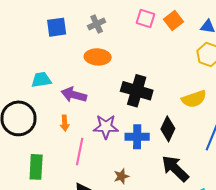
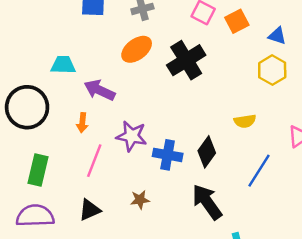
orange ellipse: (98, 57) -> (137, 49), turned -50
black cross: (137, 91) -> (186, 60), moved, turned 32
yellow semicircle: (194, 99) -> (245, 121), size x0.7

